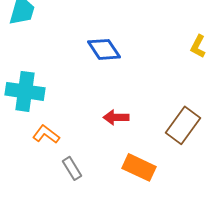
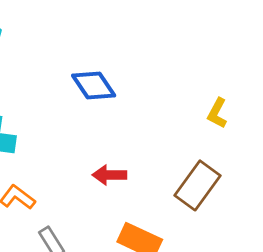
yellow L-shape: (198, 46) -> (217, 113), moved

